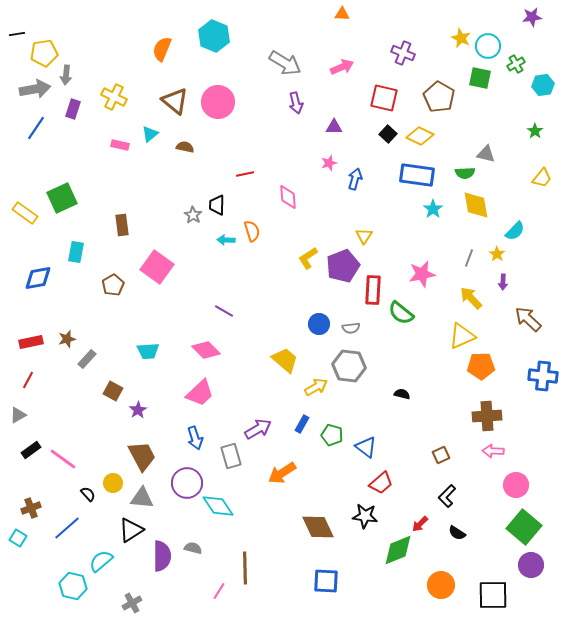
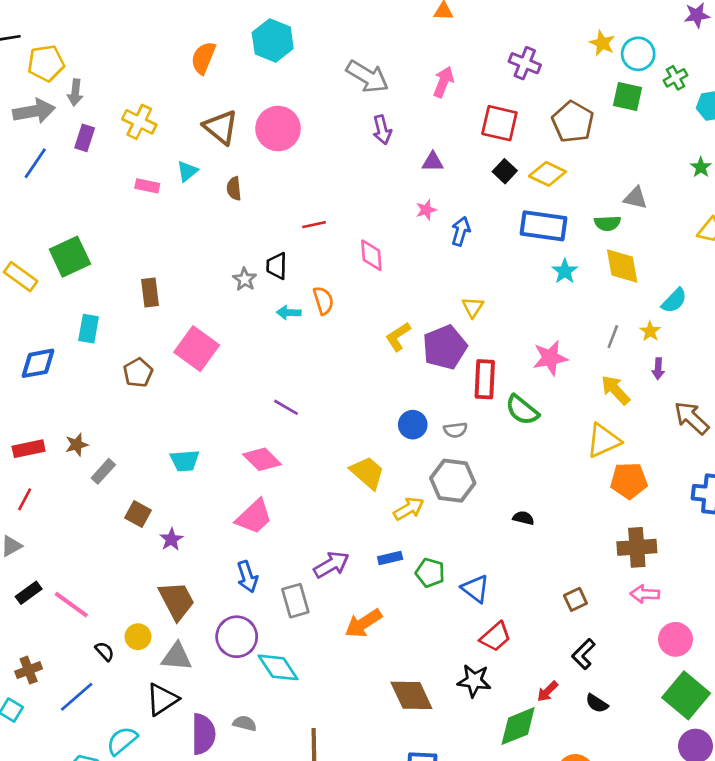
pink arrow: (342, 67) -> (443, 82), turned -45
brown semicircle: (185, 147) -> (234, 189), turned -108
blue rectangle: (302, 424) -> (390, 558), turned 48

